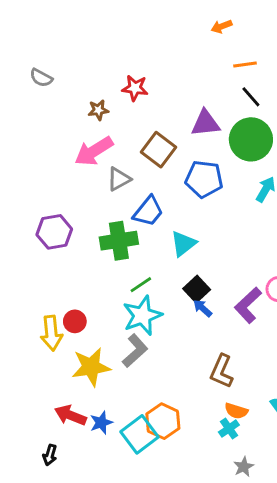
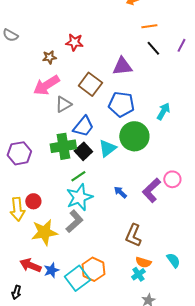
green circle: (251, 139) -> (134, 136), moved
purple hexagon: (54, 232) -> (19, 153), moved
black square: (197, 289) -> (83, 151), moved

